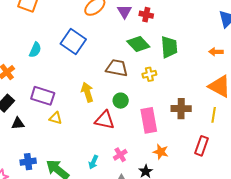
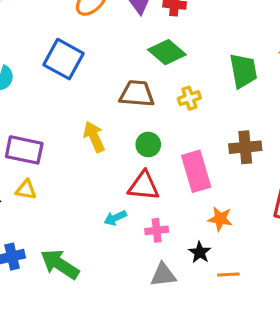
green trapezoid: (169, 47) -> (243, 71), moved
yellow triangle: (56, 118) -> (26, 190), moved
red triangle: (105, 120) -> (144, 186), moved
pink cross: (120, 155) -> (157, 230), turned 32
cyan arrow: (93, 162) -> (115, 218), moved, turned 48

